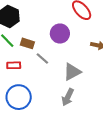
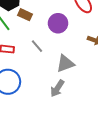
brown rectangle: (27, 43) -> (25, 15), moved

